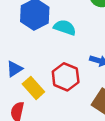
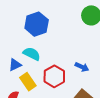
cyan semicircle: (65, 28) -> (32, 54), moved

